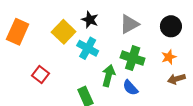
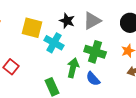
black star: (90, 20) -> (67, 21), moved
yellow square: (64, 32) -> (32, 28), turned -30

